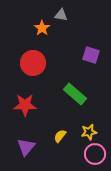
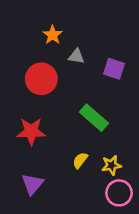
gray triangle: (61, 15) -> (76, 56), moved
yellow semicircle: (60, 136) -> (80, 160), moved

